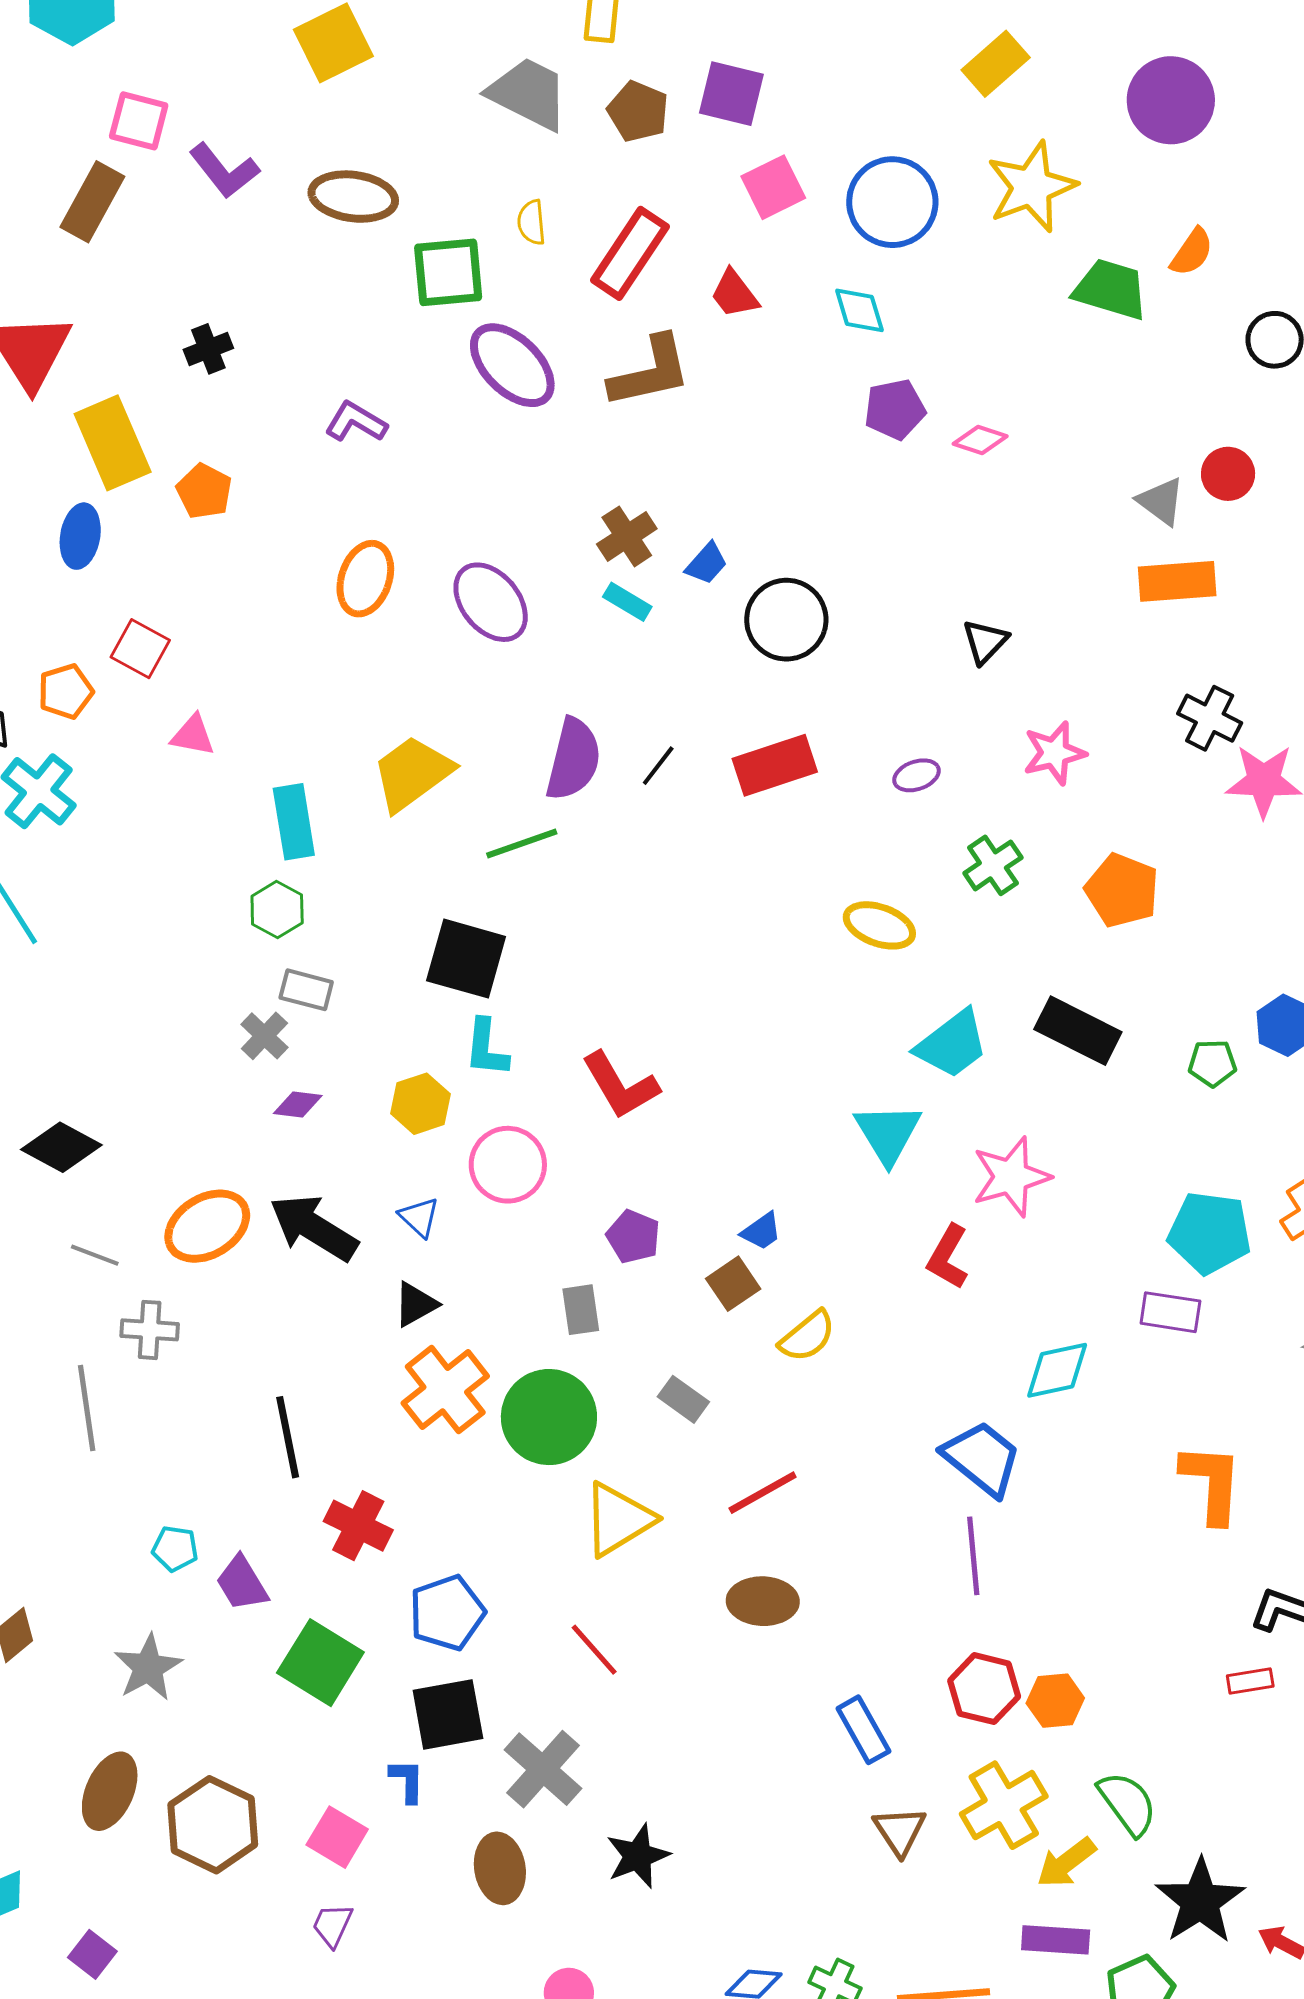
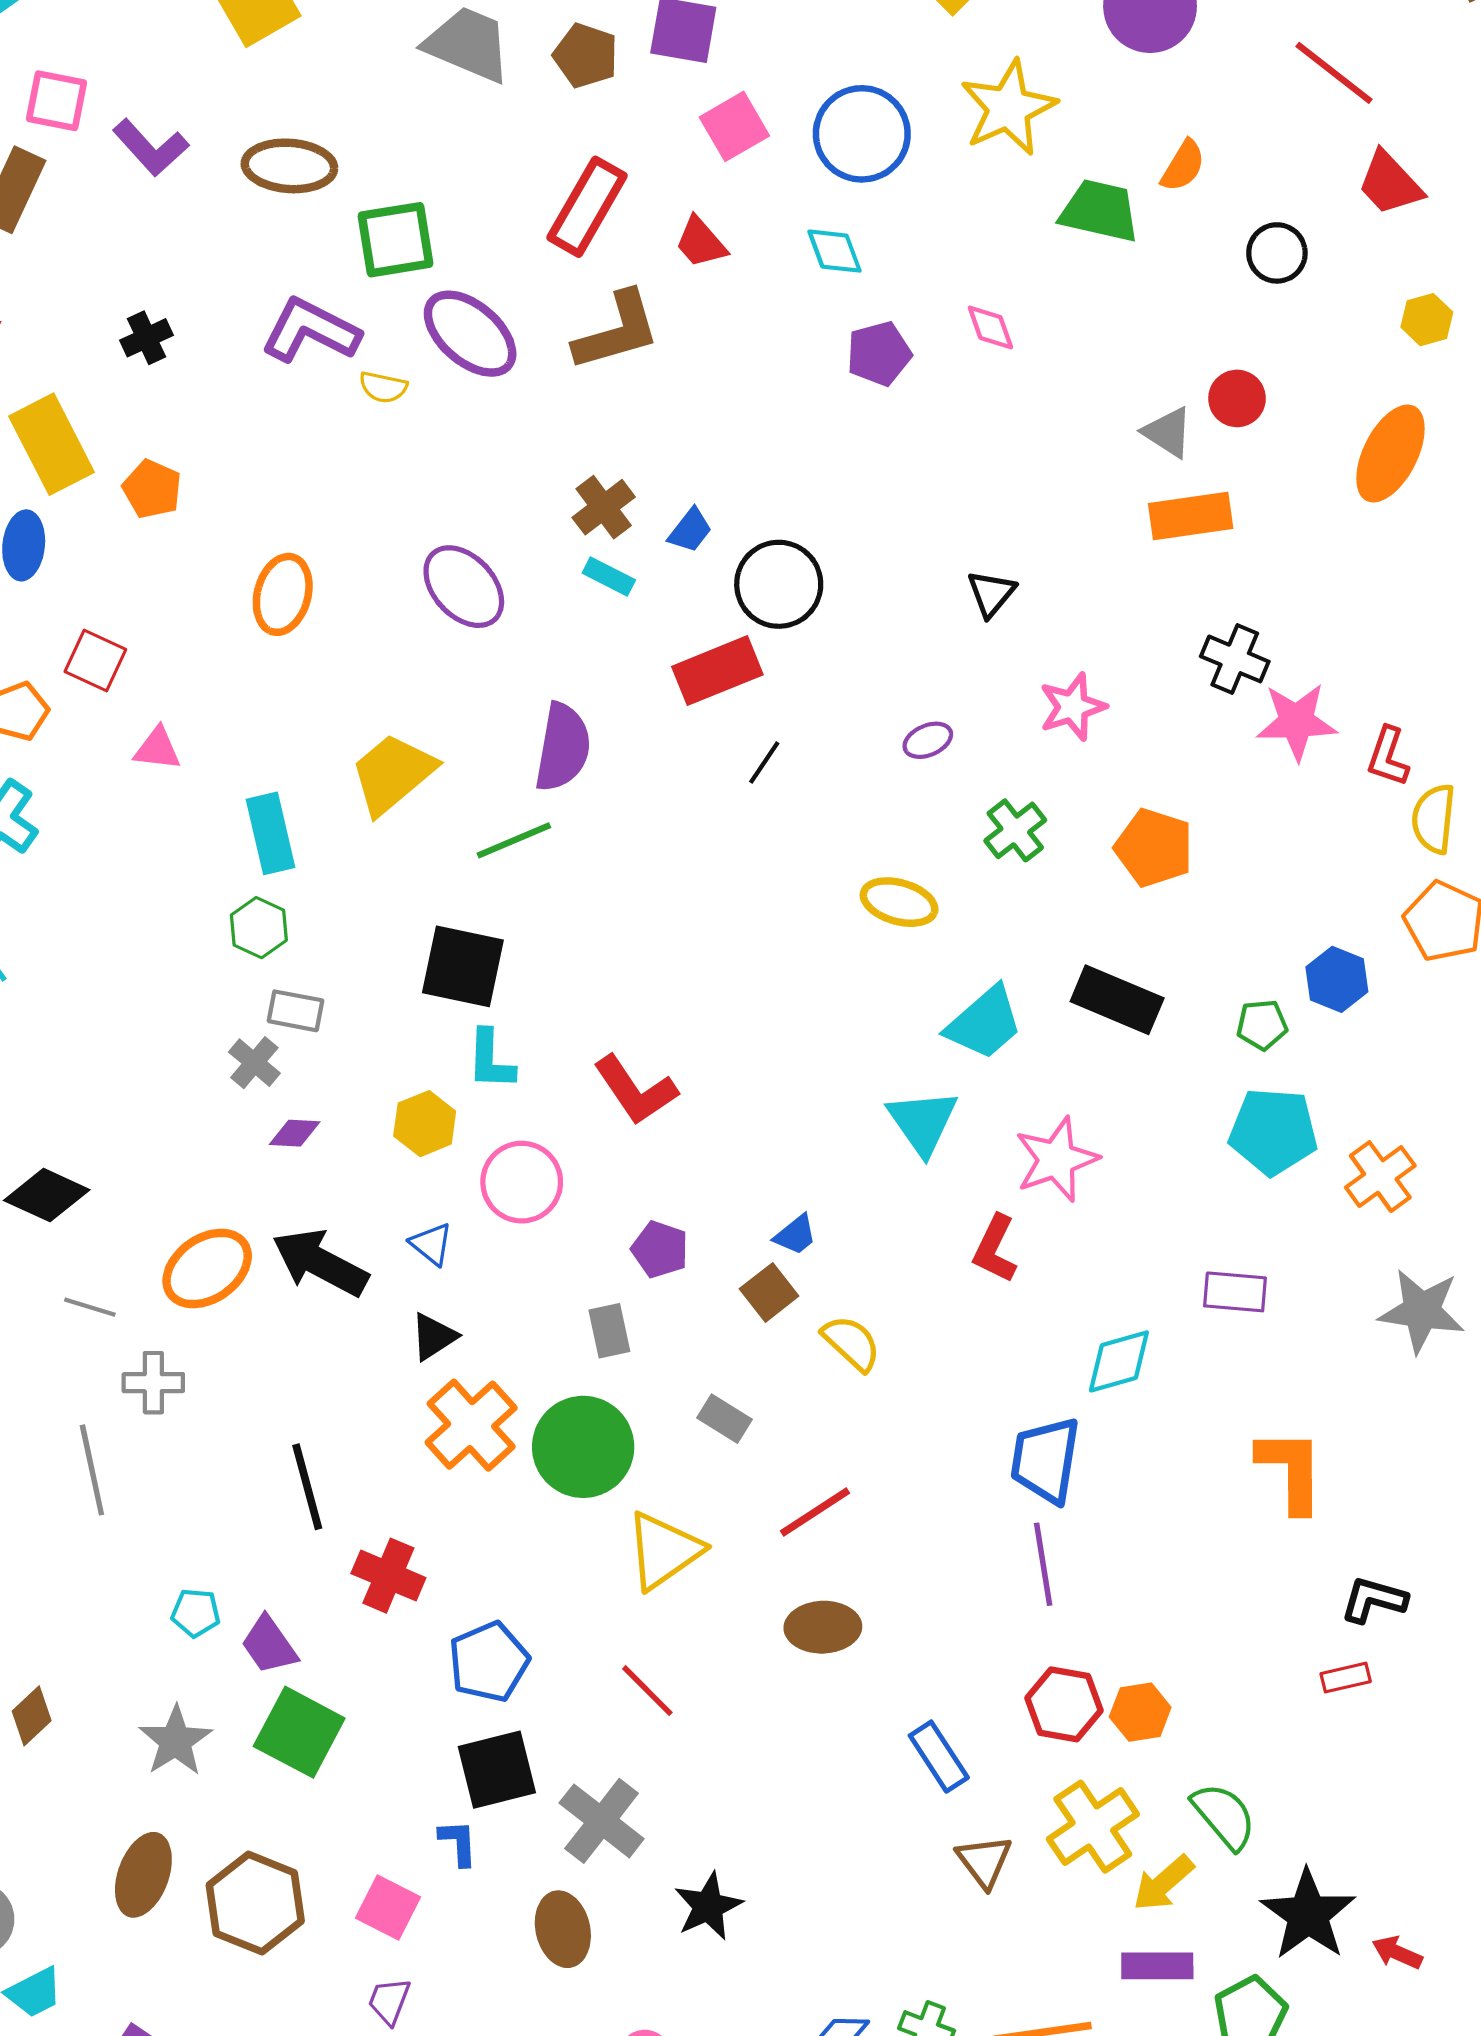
yellow semicircle: (532, 222) -> (383, 387), moved, turned -69
purple L-shape: (356, 422) -> (311, 330), moved, size x1.5
pink diamond: (980, 440) -> (990, 327), moved, turned 56
orange ellipse: (365, 579) -> (283, 594), moved
red rectangle: (775, 765) -> (717, 671), moved
black line: (658, 766) -> (764, 763), moved
cyan pentagon: (1210, 1233) -> (1273, 1132), moved
yellow semicircle: (807, 1336) -> (851, 1343), turned -94
blue trapezoid: (982, 1458) -> (1045, 1460), turned -116
green square: (320, 1663) -> (299, 1732), moved

